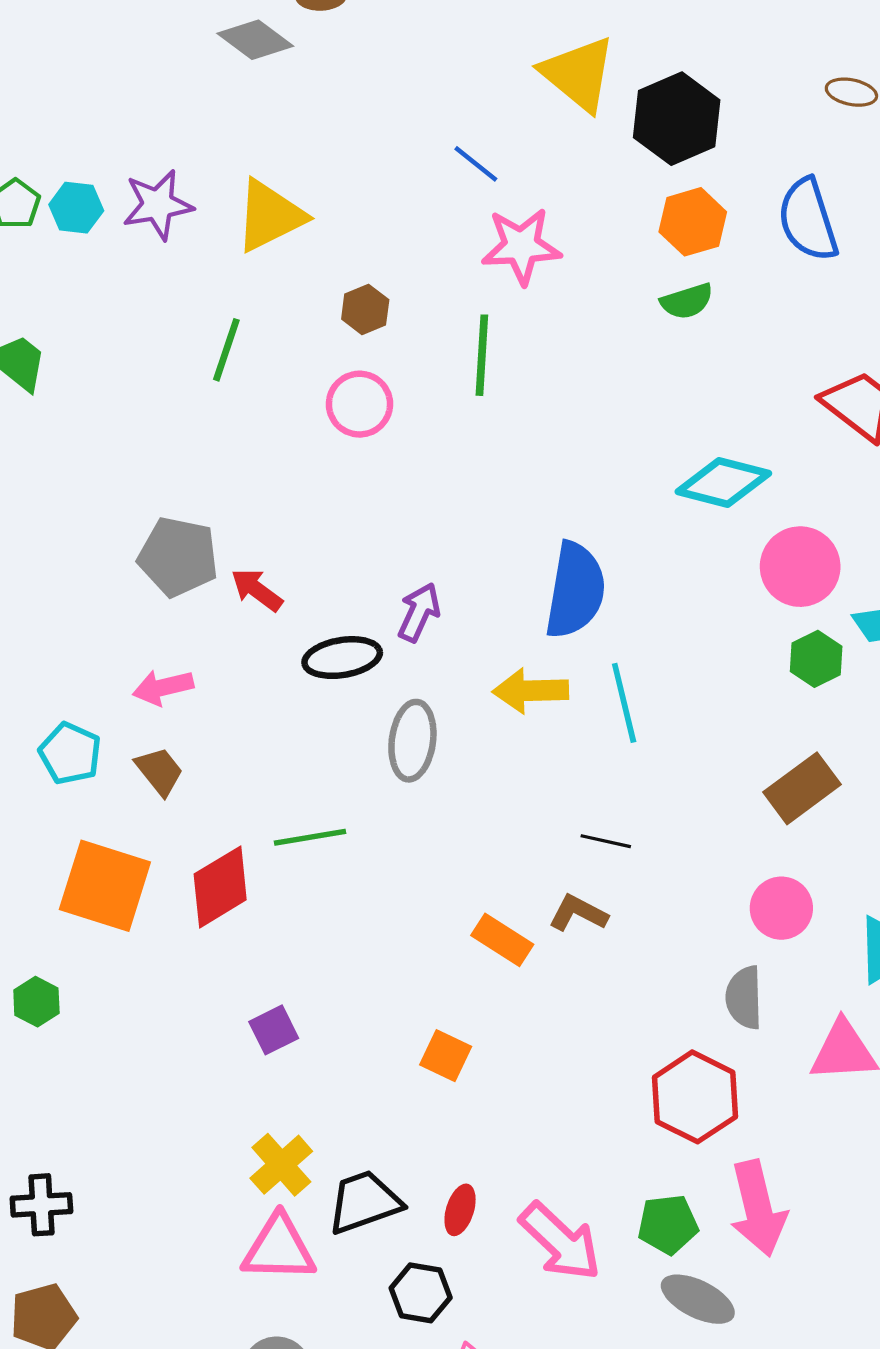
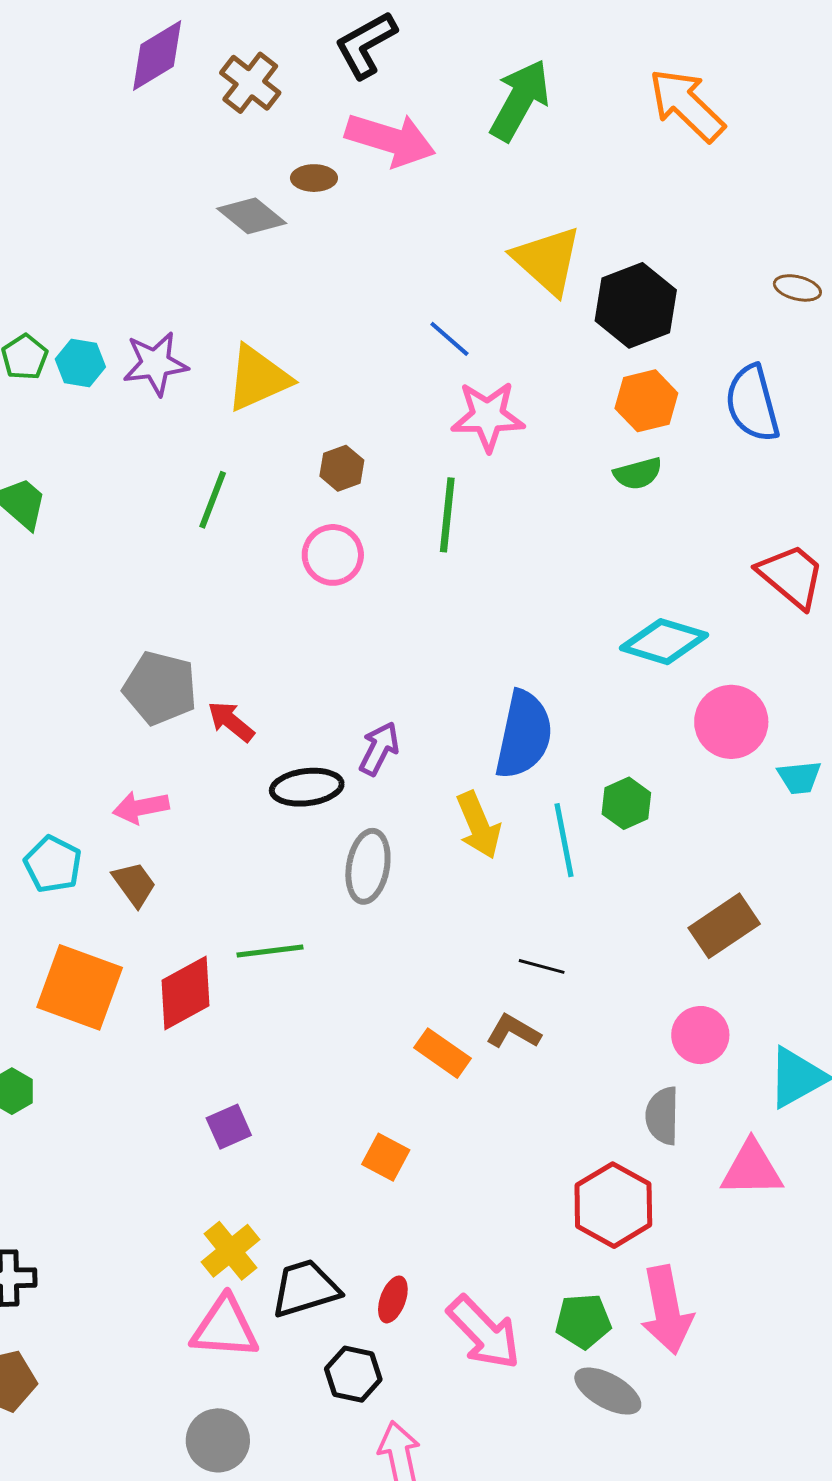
green hexagon: (816, 659) -> (626, 803), moved
yellow arrow: (531, 691) -> (478, 825), turned -114

